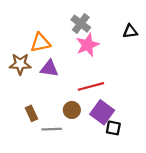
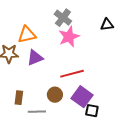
purple triangle: (49, 68) -> (35, 58), turned -30
brown rectangle: (31, 113) -> (19, 98), turned 32

